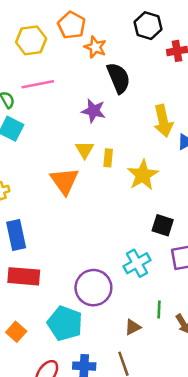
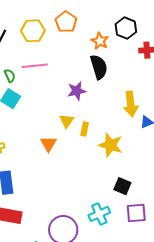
orange star: (95, 47) -> (100, 41), moved
purple star: (94, 111) -> (77, 91), turned -30
yellow star: (143, 175) -> (111, 145), turned -30
orange triangle: (64, 181) -> (49, 144), size x0.7

